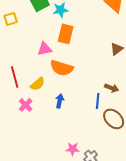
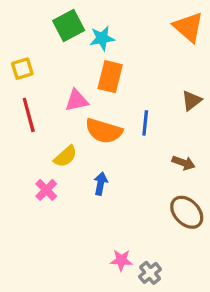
yellow square: (11, 19) -> (22, 69), moved
red line: (15, 77) -> (29, 115), moved
blue line: (98, 101) -> (145, 123), moved

